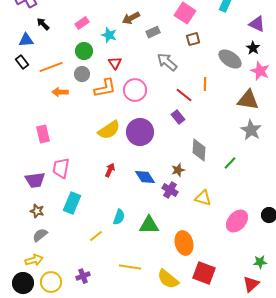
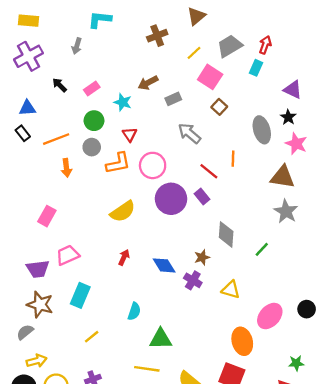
black arrow: (43, 24) -> (60, 85), moved
brown square: (193, 39) -> (219, 107), turned -32
gray ellipse: (230, 59) -> (262, 130), turned 40
orange arrow: (60, 92) -> (66, 168), turned -98
purple circle: (140, 132) -> (171, 199), moved
pink rectangle: (43, 134) -> (47, 216), turned 42
pink trapezoid: (61, 168) -> (68, 255), turned 55
brown star: (37, 211) -> (40, 305), size x1.6
green triangle: (149, 225) -> (161, 339), moved
gray semicircle: (40, 235) -> (25, 332), moved
yellow line: (96, 236) -> (92, 337), moved
orange ellipse: (184, 243) -> (242, 341), moved

